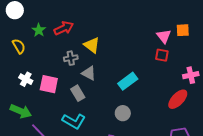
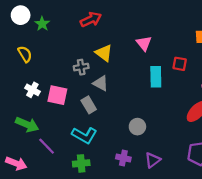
red arrow: (64, 28) -> (91, 19), moved
green star: (39, 30) -> (42, 24), moved
pink triangle: (164, 36) -> (144, 43), moved
cyan rectangle: (128, 81) -> (156, 77), moved, turned -54

